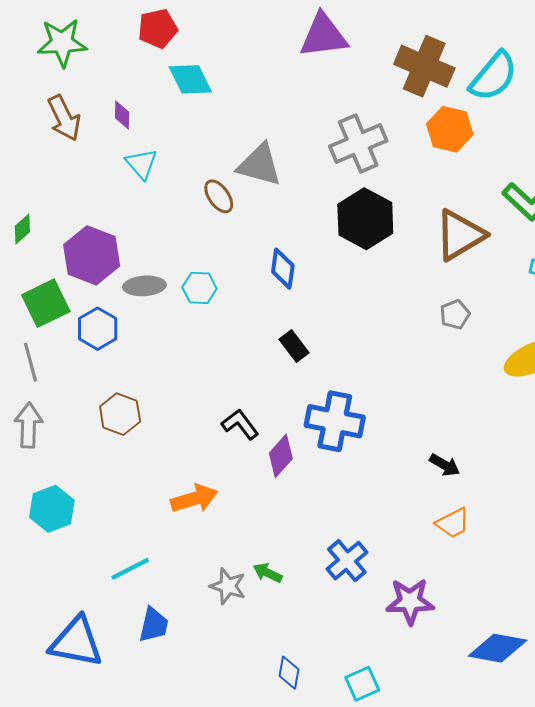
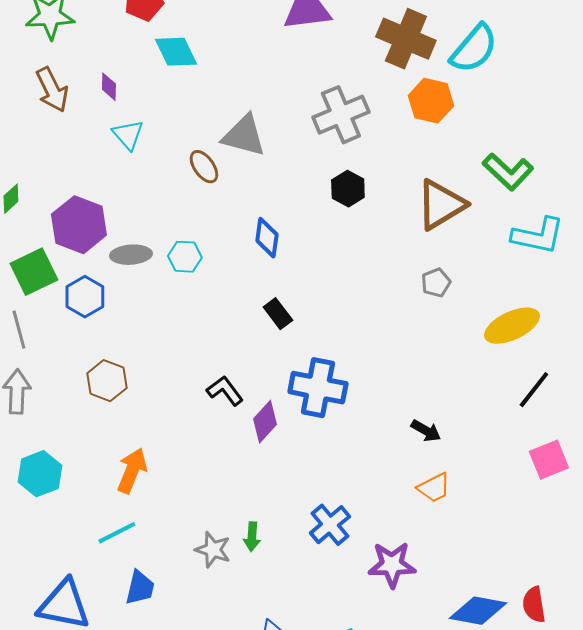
black hexagon: (365, 219) -> (348, 189), size x0.6
orange arrow: (194, 499) -> (132, 471), moved, turned -51
green arrow: (268, 573) -> (252, 537), turned -112

